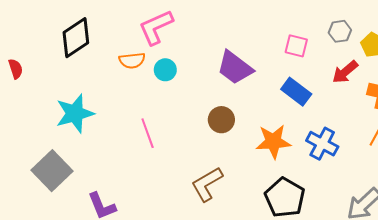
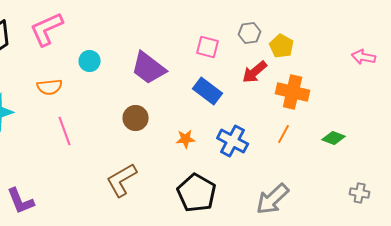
pink L-shape: (156, 27) -> (47, 29), moved
orange semicircle: (132, 60) -> (50, 87), moved
cyan circle: (165, 70) -> (90, 61), moved
orange star: (273, 142) -> (186, 139), size x0.6

